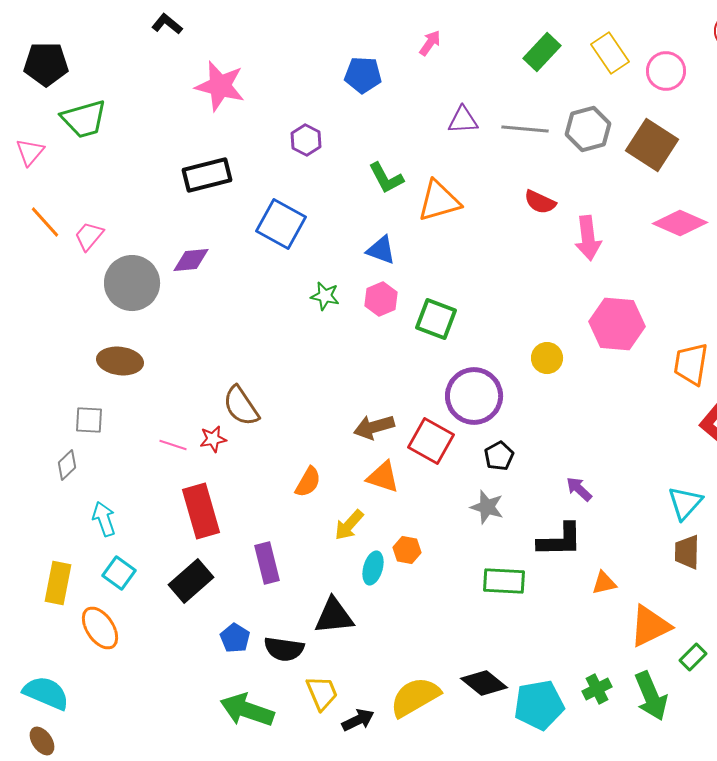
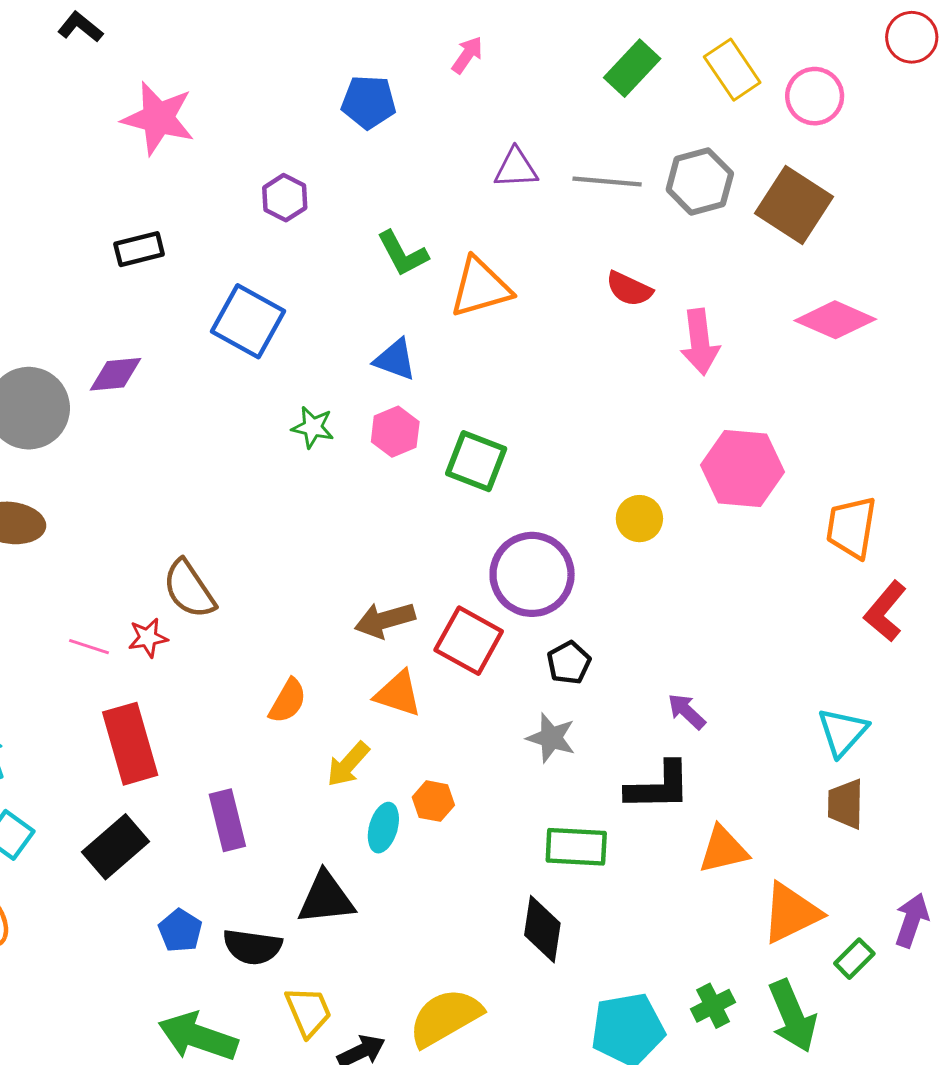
black rectangle: (207, 175) -> (139, 249), size x0.7
orange triangle: (604, 583) -> (723, 850), size x1.4
black diamond: (484, 683) -> (542, 929), moved, turned 60

